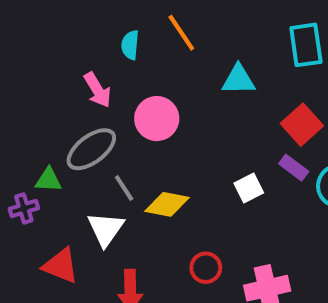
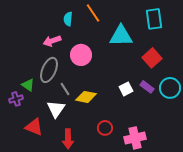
cyan triangle: (238, 80) -> (121, 36), size x1.4
pink arrow: (97, 90) -> (52, 41), turned 102
gray ellipse: (91, 149) -> (49, 70), turned -30
purple rectangle: (294, 168) -> (147, 87), moved
green triangle: (48, 180) -> (28, 85), turned 32

